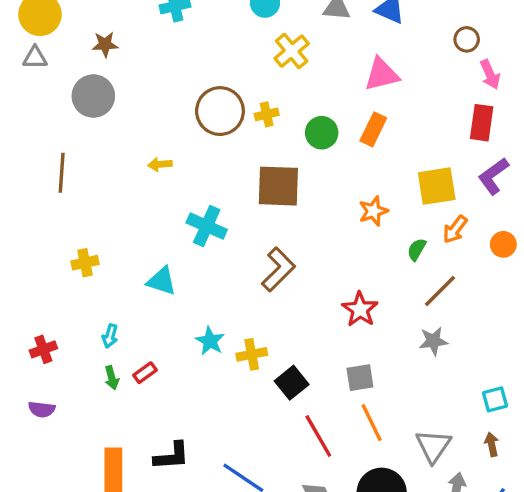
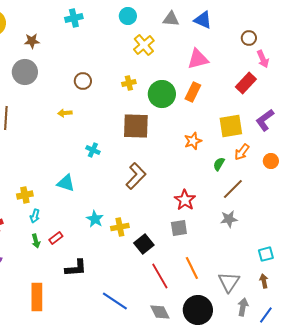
brown circle: (220, 111) -> (83, 81), moved, size x0.6
red rectangle: (482, 123) -> (246, 83), moved, turned 35
green circle: (322, 133) -> (162, 94), size x1.4
cyan cross: (207, 226) -> (93, 150), size x0.6
yellow cross: (85, 263) -> (25, 195), moved
gray square: (360, 378) -> (179, 228), moved
black L-shape: (172, 456) -> (76, 268), moved

